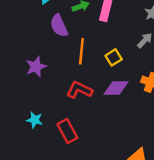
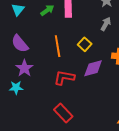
purple semicircle: (59, 26) -> (20, 44), moved
cyan star: (35, 120) -> (16, 88), moved

